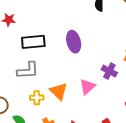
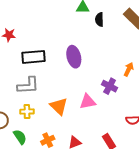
pink triangle: (87, 87) -> (88, 102), turned 30
yellow cross: (37, 98) -> (27, 112), moved

